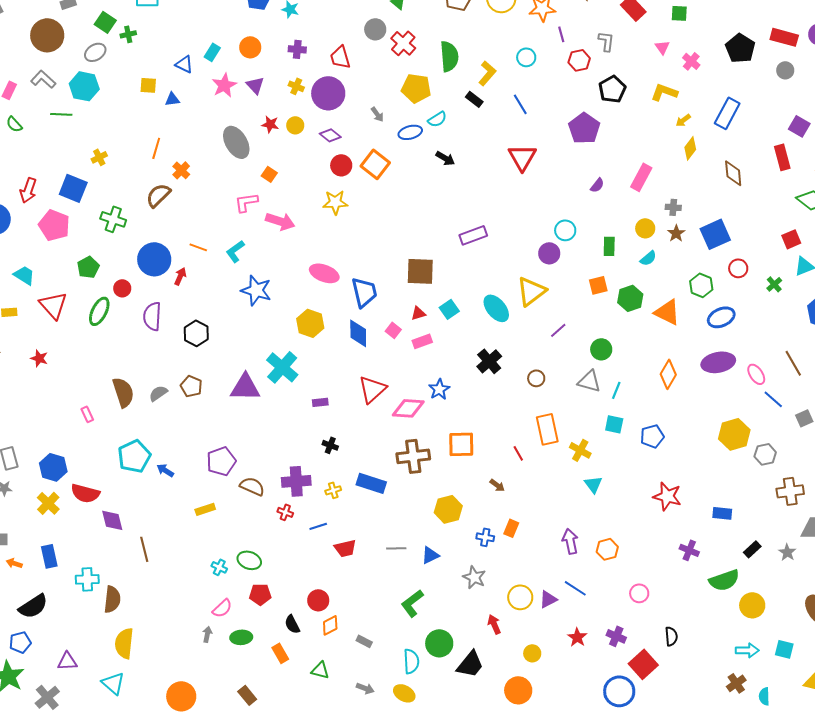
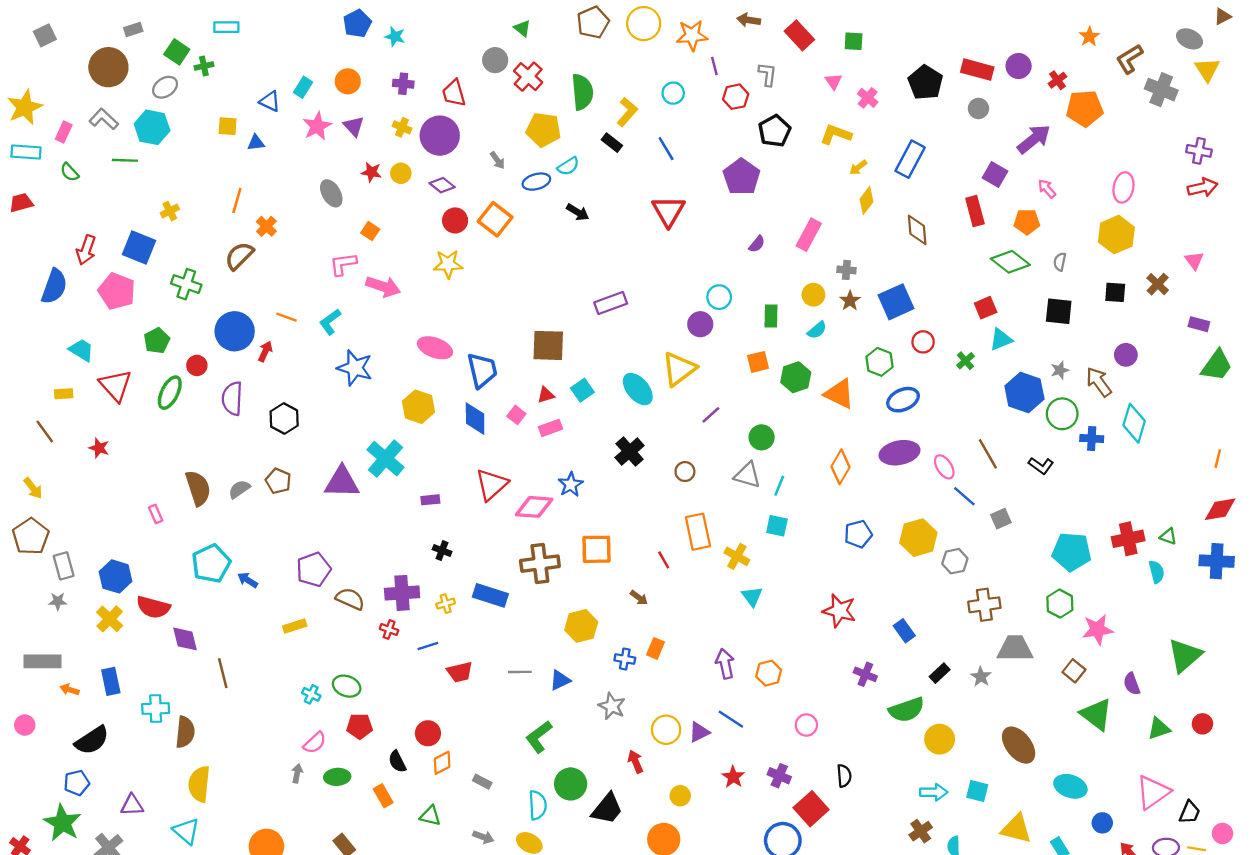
gray ellipse: (236, 142) -> (331, 193), size x0.7
blue pentagon: (652, 436) -> (858, 534), moved
blue rectangle: (722, 513) -> (904, 631), turned 48

